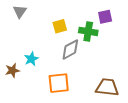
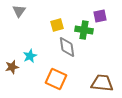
gray diamond: (70, 49) -> (67, 47), turned -70
orange square: (59, 83) -> (56, 79), turned 30

